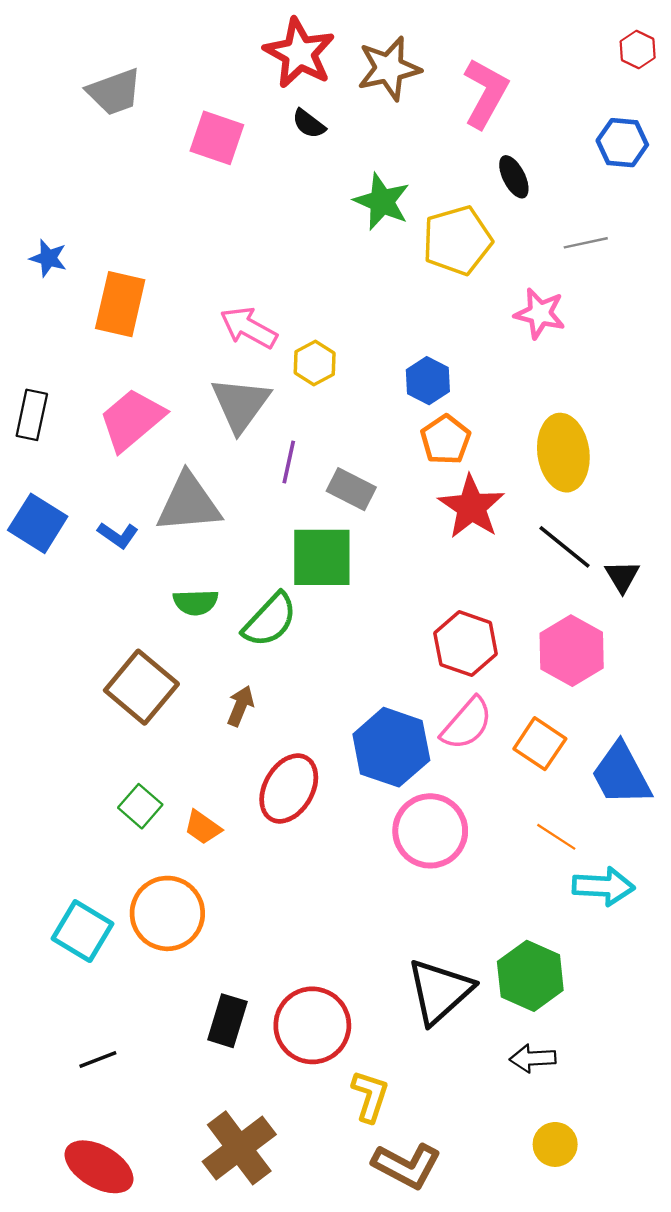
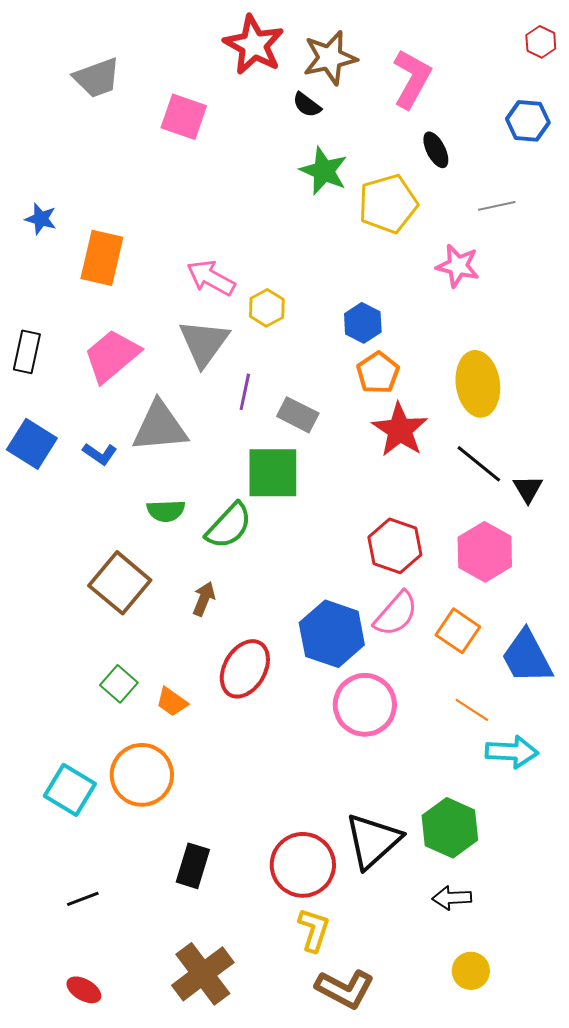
black semicircle: (309, 124) -> (307, 105), moved
red circle: (312, 1025) -> (303, 865), moved
red ellipse: (99, 1167) -> (84, 990), size x0.6

